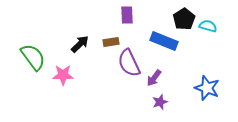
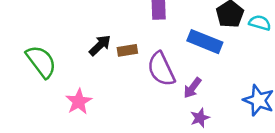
brown rectangle: (111, 42) -> (127, 50), moved
pink star: (63, 75) -> (79, 102), moved, turned -30

